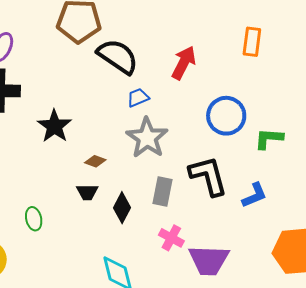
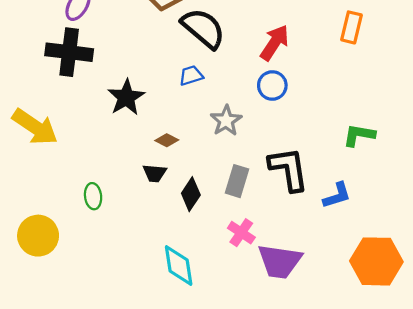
blue trapezoid: (138, 98) -> (191, 75), moved
blue circle: (226, 116) -> (272, 86), moved, size x0.7
gray star: (147, 138) -> (226, 121), size x0.7

